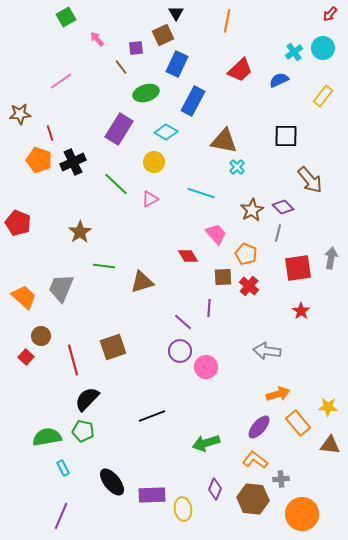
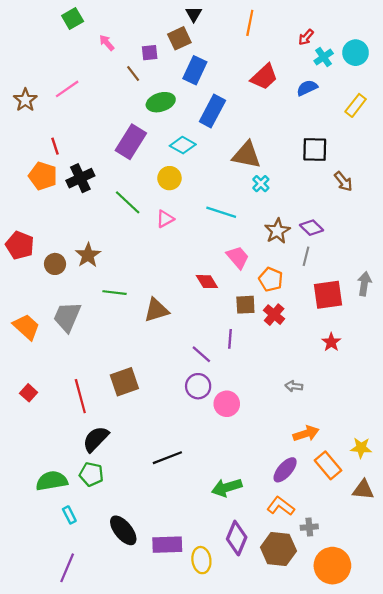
red arrow: (330, 14) -> (306, 37), moved
brown star: (20, 114) -> (25, 100), moved, turned -30
brown arrow: (310, 180) -> (343, 181), moved, size x0.7
brown circle: (41, 336) -> (55, 264), moved
gray arrow: (267, 351) -> (294, 386), size x0.6
purple diamond: (215, 489) -> (237, 538), size x1.4

